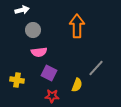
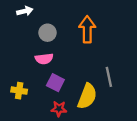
gray circle: (33, 30) -> (48, 33), moved
gray line: (96, 68) -> (109, 77), turned -54
yellow semicircle: (77, 85) -> (87, 96), size x1.6

